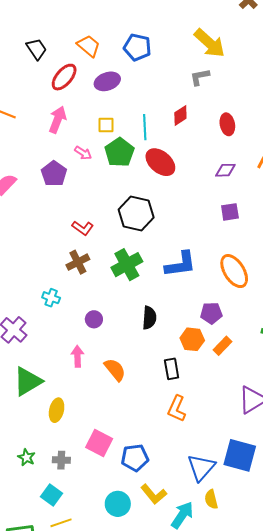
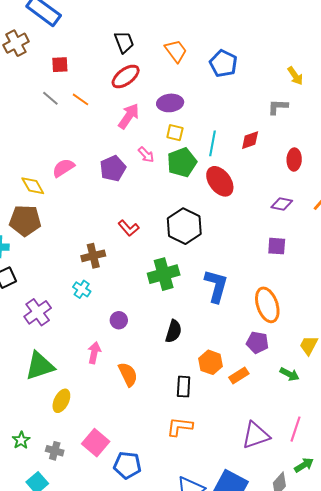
yellow arrow: (210, 43) -> (295, 76), size x0.6
red ellipse: (64, 77) -> (126, 76), moved
purple ellipse: (107, 81) -> (170, 103), moved
brown cross: (78, 262) -> (93, 256), moved
blue L-shape: (180, 264) -> (216, 286), turned -80
purple pentagon: (211, 313) -> (257, 343), moved
orange L-shape: (177, 409) -> (180, 427), turned 60

